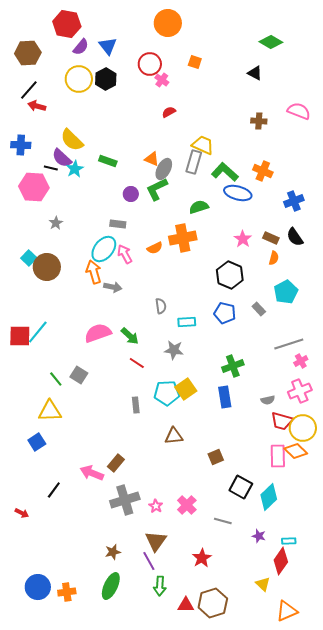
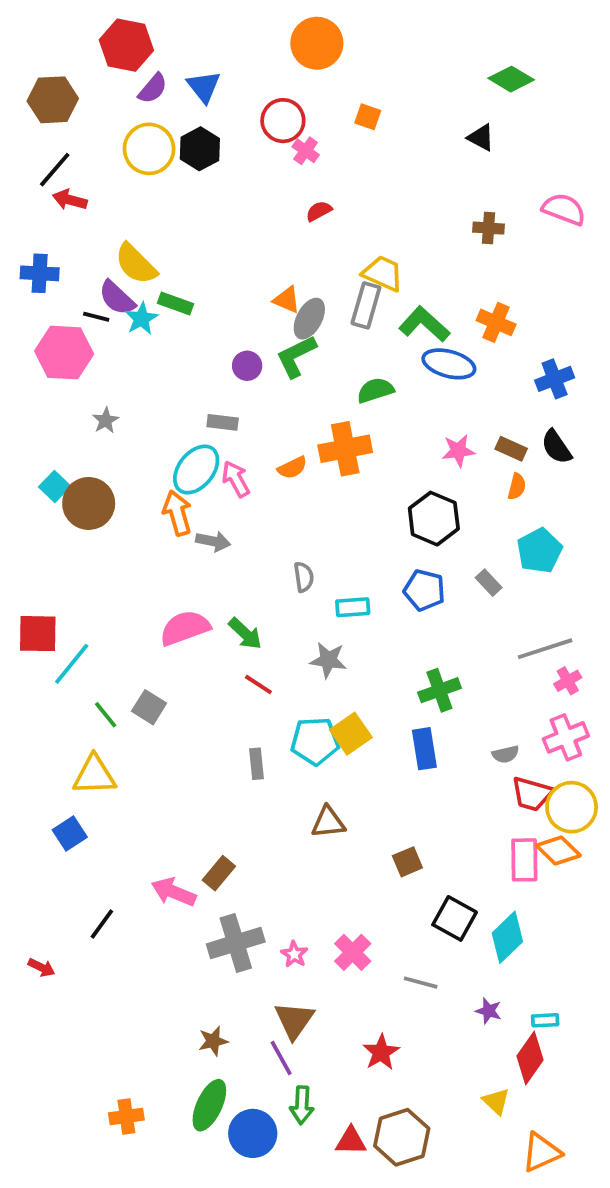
green rectangle: (108, 161) -> (175, 304), moved
pink star: (243, 239) -> (458, 451), turned 30
cyan line: (38, 332) -> (72, 664), moved
blue circle: (38, 587) -> (253, 1133), moved

